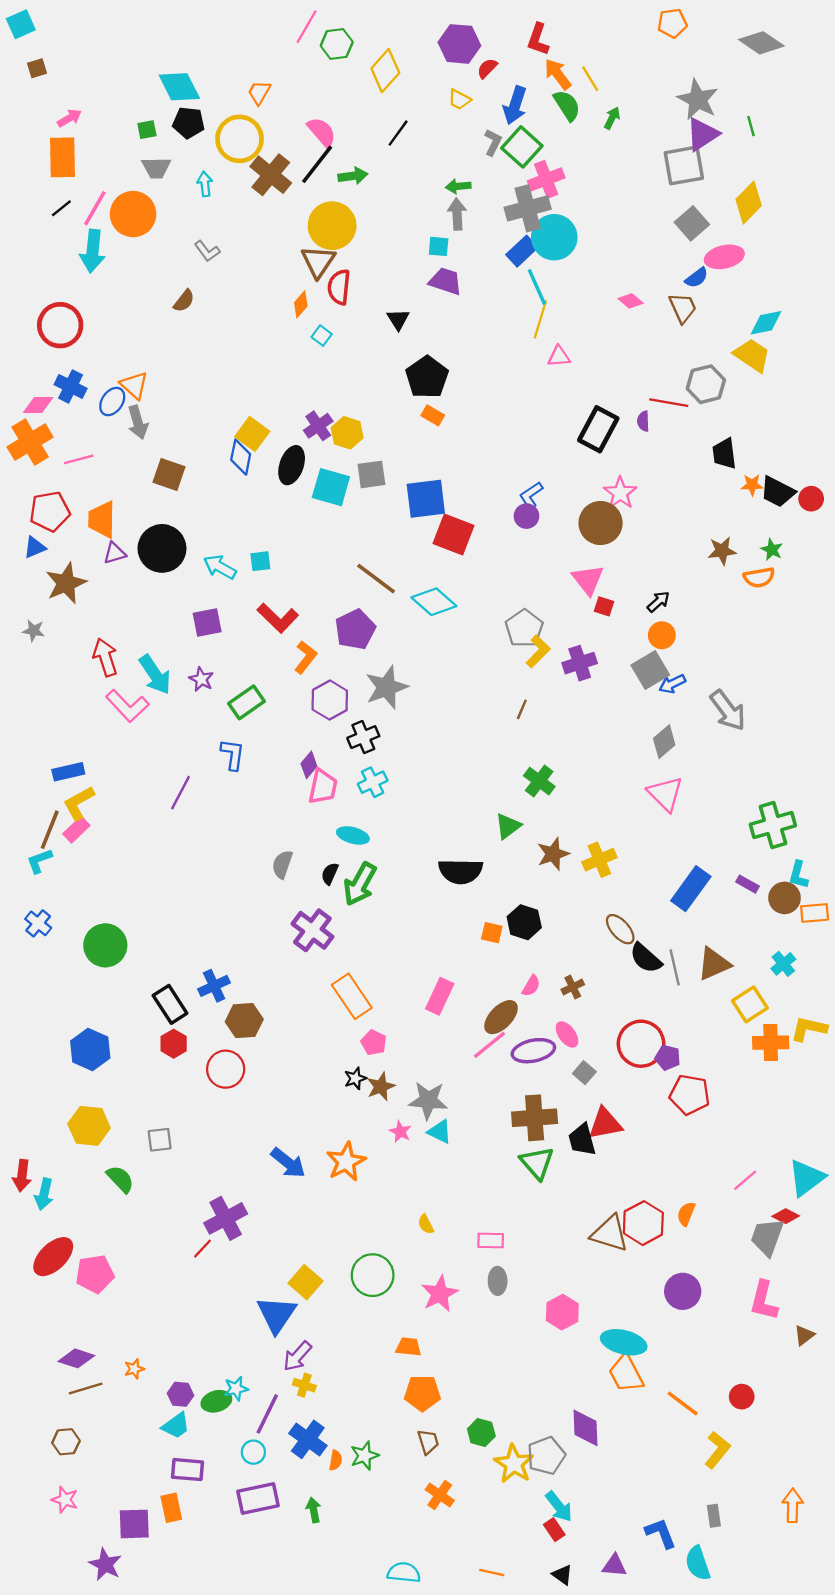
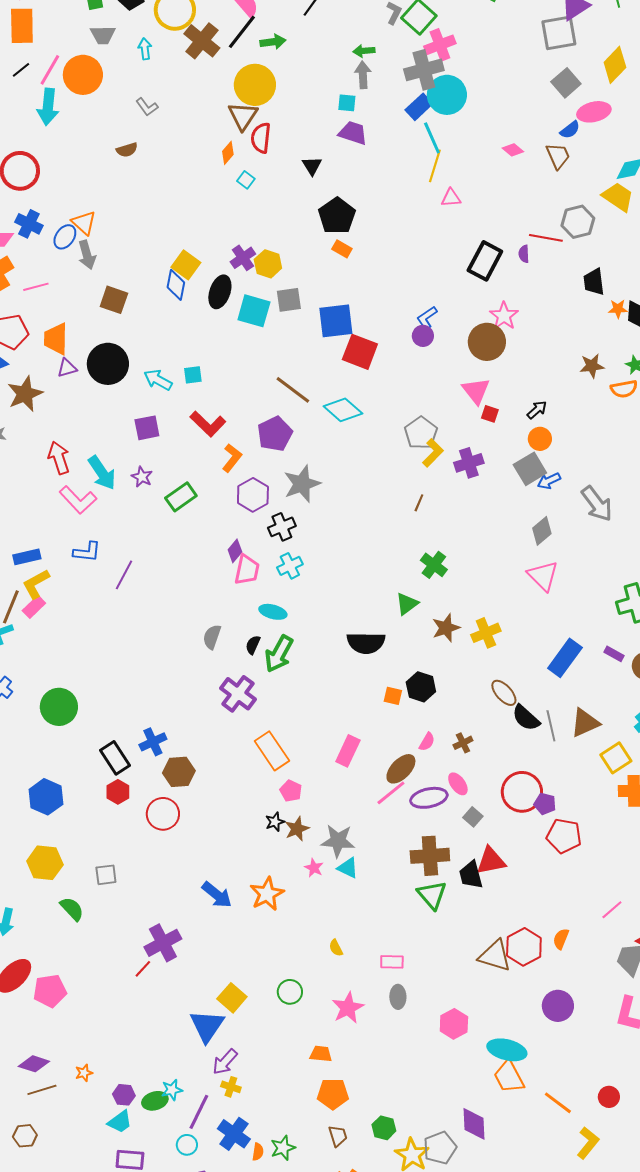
brown semicircle: (184, 301) -> (127, 150), turned 35
blue L-shape: (233, 754) -> (87, 552), moved, turned 88
green circle: (373, 1275) -> (290, 992), size x0.7

